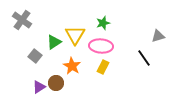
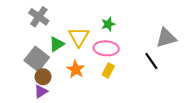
gray cross: (22, 20) -> (39, 17), moved
gray triangle: (158, 36) -> (166, 38), size x1.5
gray square: (35, 56) -> (37, 59), size x1.6
brown circle: (56, 83) -> (43, 77), moved

